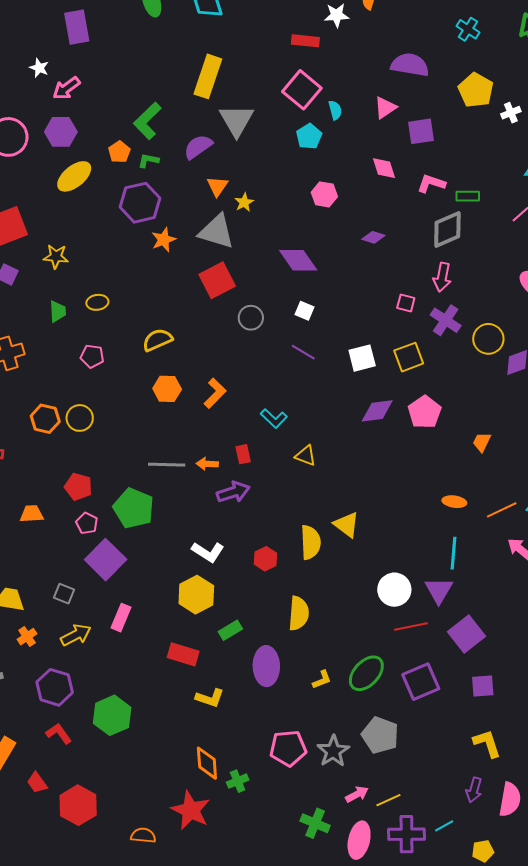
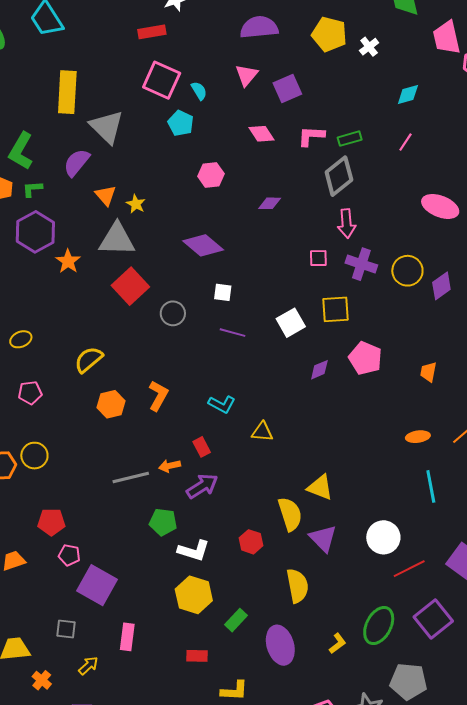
yellow square: (409, 357) -> (335, 309), turned 32
purple diamond: (377, 411) -> (319, 370), size x0.7
green pentagon: (134, 508) -> (163, 522), moved, size x0.7
purple triangle: (439, 590) -> (323, 538), moved
yellow arrow: (76, 635) -> (88, 666), size x0.7
red rectangle: (183, 654) -> (197, 656), size x0.7

